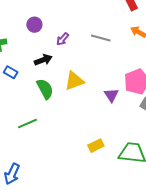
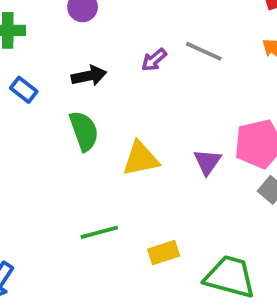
purple arrow: (63, 39) -> (154, 60), moved
yellow triangle: (74, 81) -> (141, 159), moved
green line: (27, 123) -> (99, 232), moved

